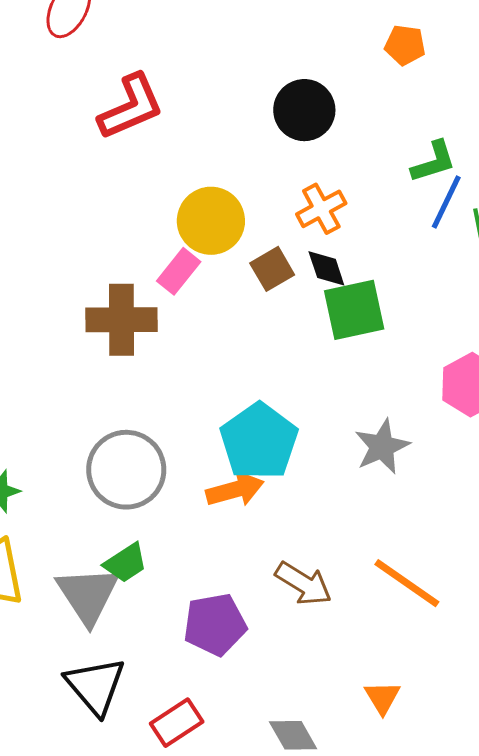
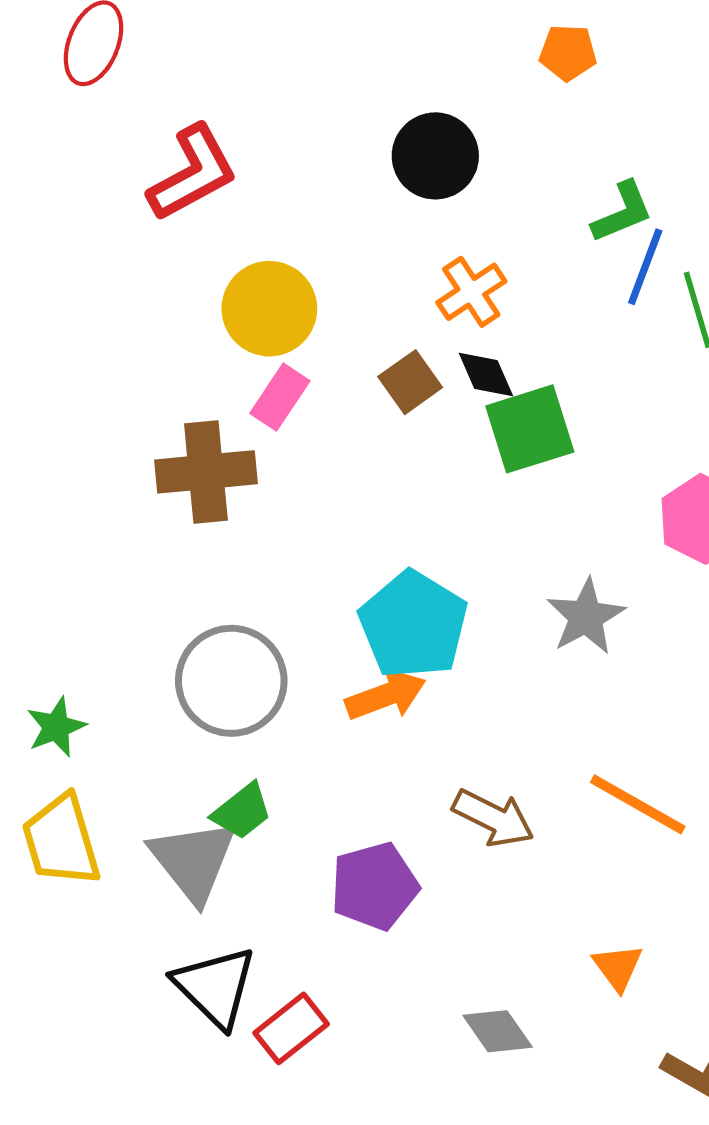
yellow circle: (211, 221) -> (269, 309), moved
red rectangle: (177, 723) -> (291, 1028), moved

